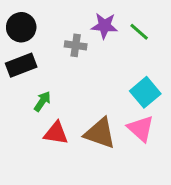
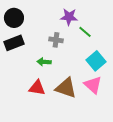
green line: (139, 32) -> (85, 32), moved
gray cross: (76, 45) -> (56, 40), moved
green arrow: (42, 101) -> (44, 62), moved, turned -120

